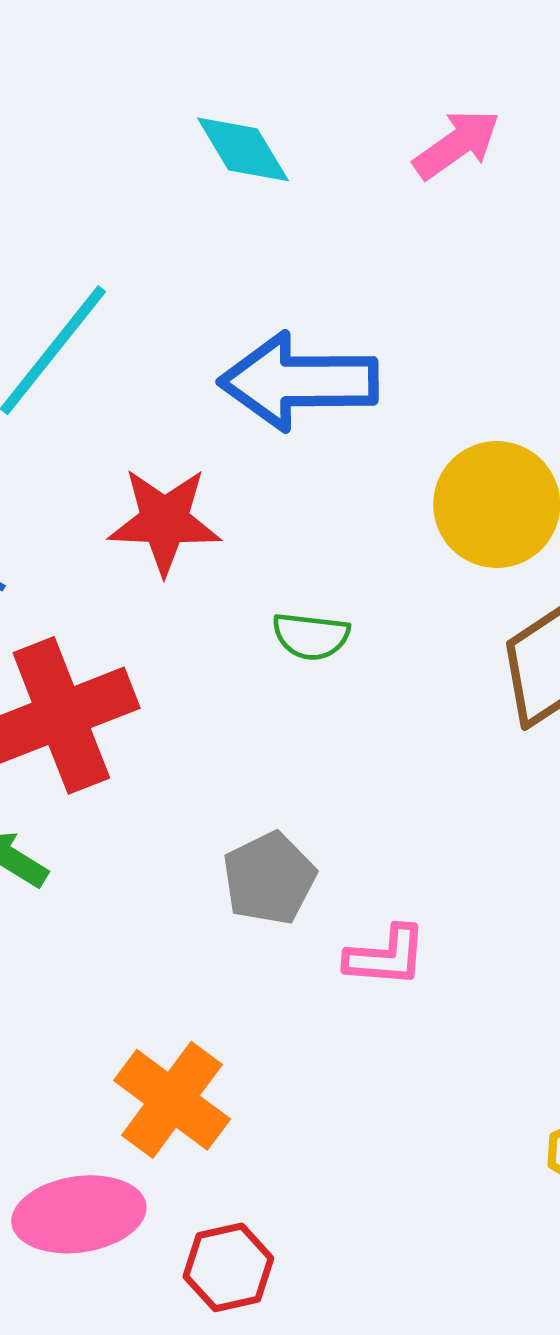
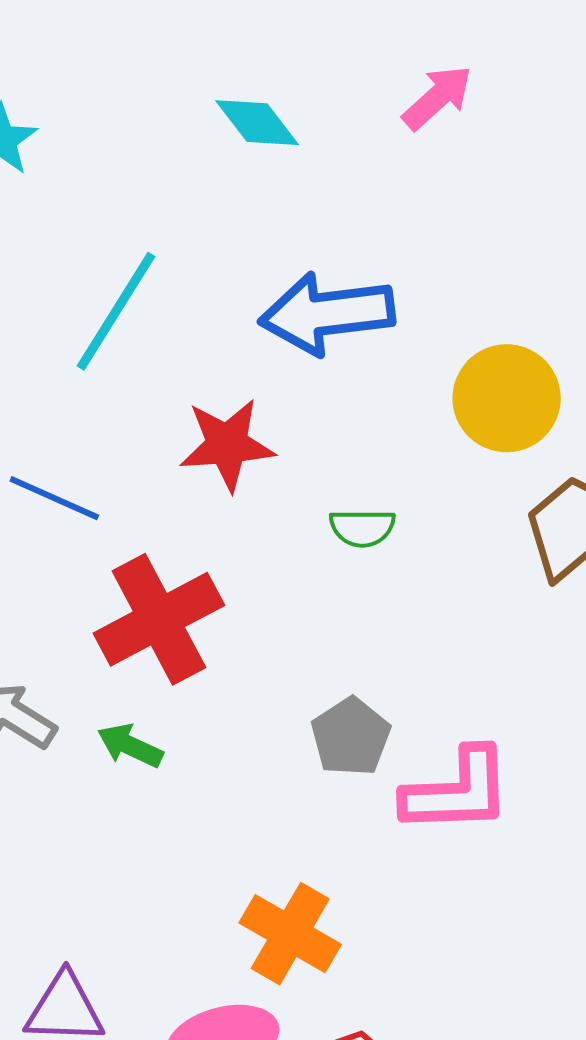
pink L-shape: (386, 956) -> (457, 791), size x1.6

